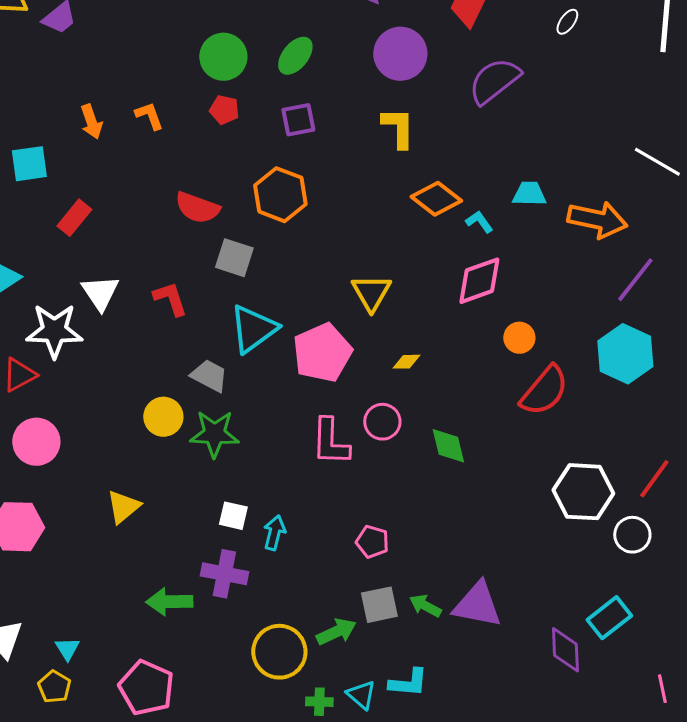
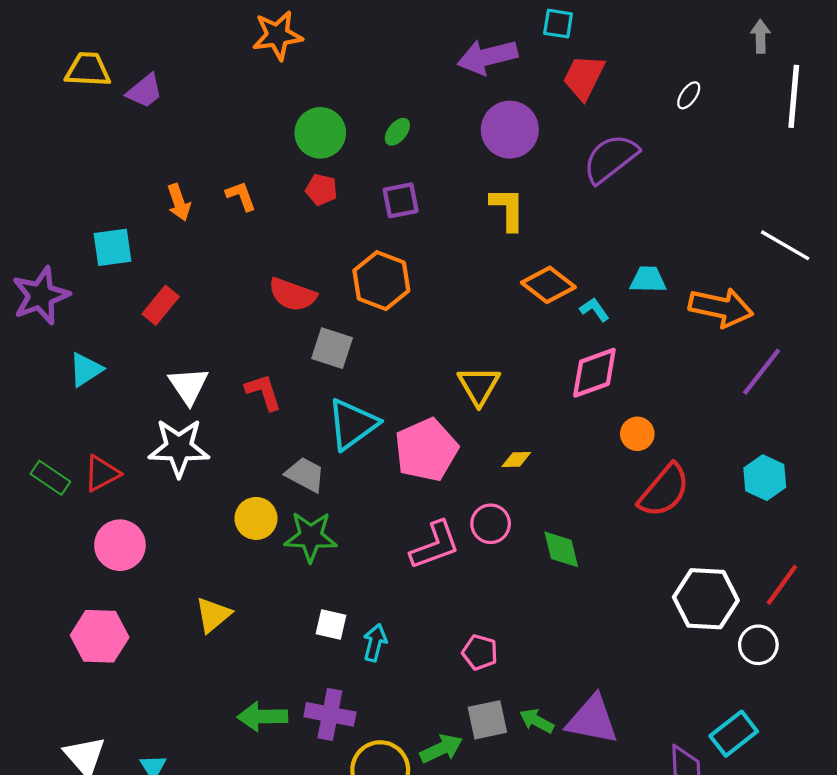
green ellipse: (295, 56) -> (397, 132), size x0.7
white star: (54, 331) -> (179, 448), moved
cyan hexagon: (625, 354) -> (765, 478), moved, size x0.7
pink L-shape: (330, 442) -> (435, 545), turned -112
purple cross: (224, 574) -> (330, 714), moved

